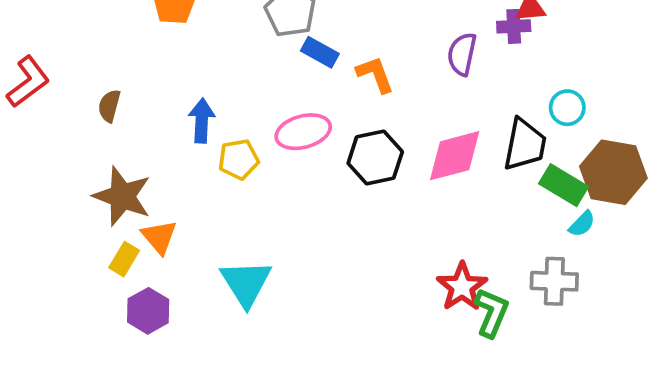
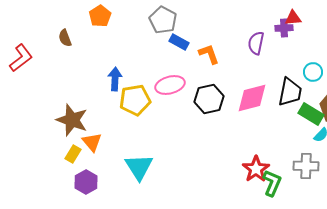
brown semicircle: (109, 106) -> (65, 38), moved, turned -36
yellow pentagon: (239, 159) -> (135, 100), size x1.4

